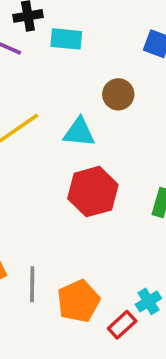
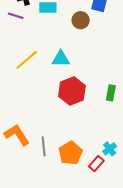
brown circle: (118, 94) -> (81, 20), moved

